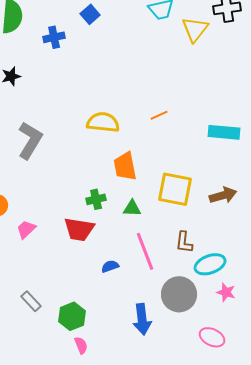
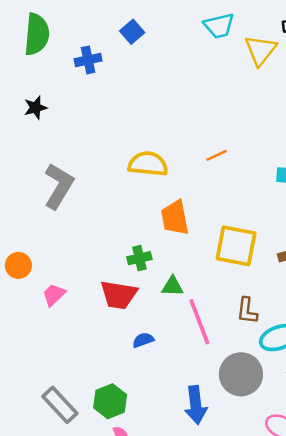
green triangle: (132, 208) -> (172, 286), moved
blue semicircle: (110, 266) -> (143, 340), moved
gray rectangle: (31, 301) -> (60, 405), moved, size x1.4

